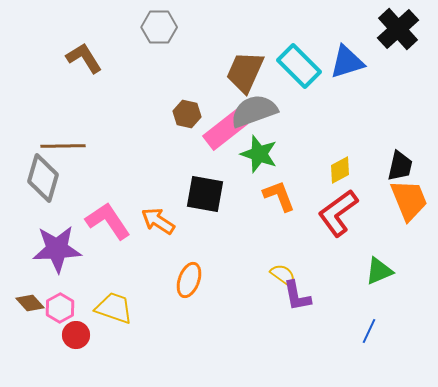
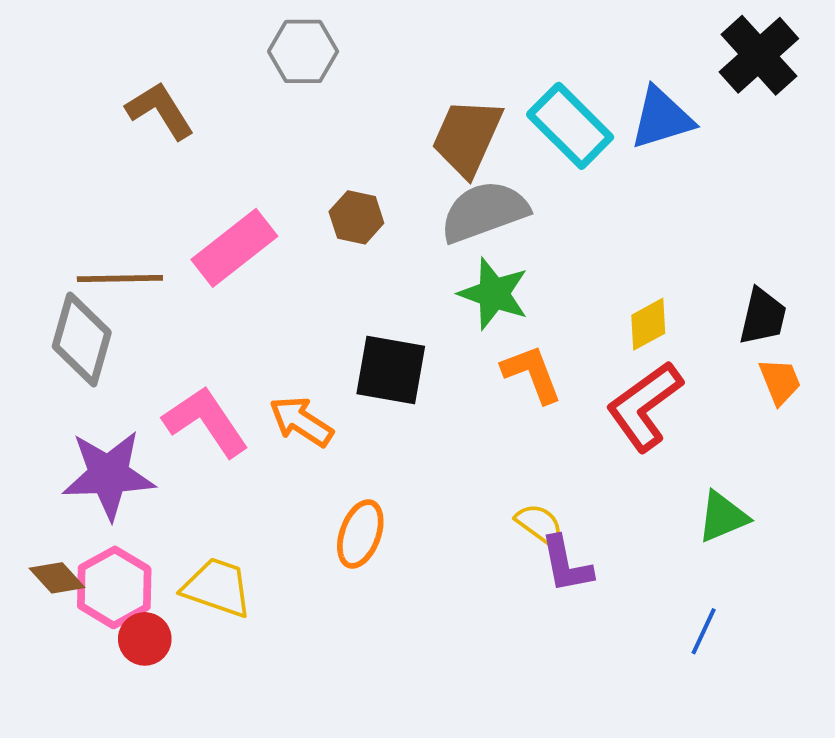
pink rectangle: (225, 130) -> (234, 248), moved
orange trapezoid: (409, 200) -> (780, 381), size x0.6
pink hexagon: (60, 308) -> (114, 587), size x1.4

